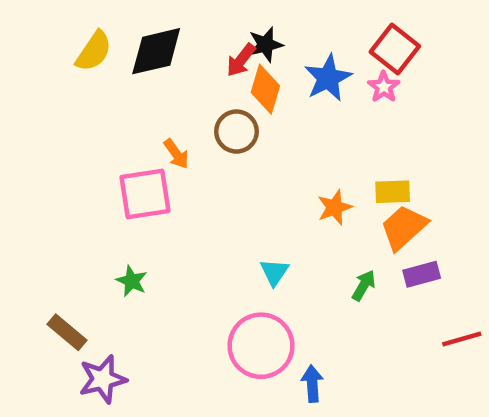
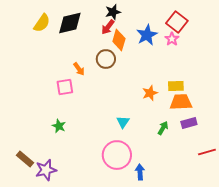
black star: (265, 45) -> (113, 12), moved
pink square: (145, 194) -> (65, 87), size x0.7
orange trapezoid: (404, 227) -> (181, 102), turned 40
brown rectangle: (67, 332) -> (25, 159), moved

